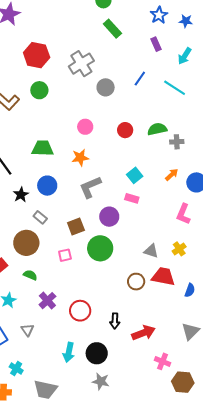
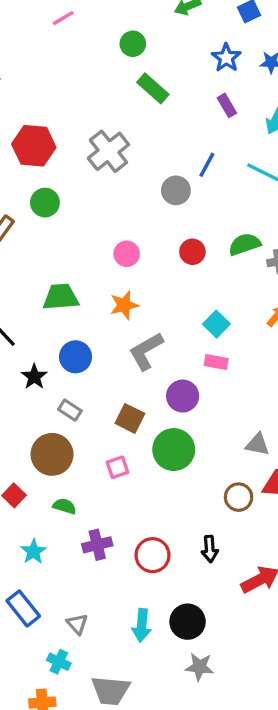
gray circle: (106, 87) -> (176, 190), moved
brown square: (76, 226) -> (130, 418), turned -36
purple cross: (47, 301) -> (97, 545), turned 36
black arrow: (115, 321) -> (210, 549), moved
gray triangle: (27, 330) -> (77, 624), moved

